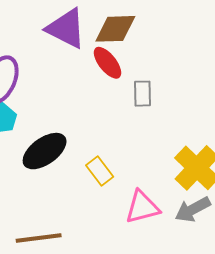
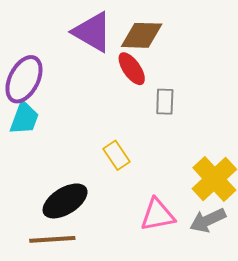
black ellipse: (45, 151) -> (65, 201), moved
yellow rectangle: (100, 171) -> (117, 155), moved

